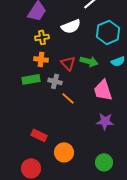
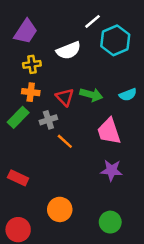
cyan hexagon: (108, 32) -> (115, 40), moved
green rectangle: (31, 79) -> (18, 117), turned -36
gray cross: (55, 81) -> (48, 120), turned -32
red rectangle: (39, 135) -> (18, 178), moved

